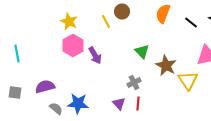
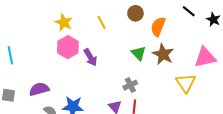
brown circle: (122, 12) -> (135, 13), moved
orange semicircle: (163, 14) -> (158, 27), moved
black line: (191, 22) -> (189, 11), moved
brown star: (166, 66) -> (163, 54), moved

